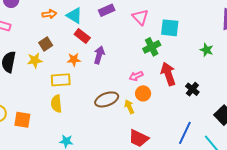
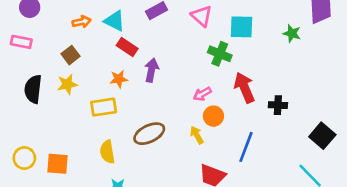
brown square: (46, 44) -> (71, 55), moved
green cross: (152, 47) -> (220, 54), turned -36
green star: (207, 50) -> (292, 33), moved
black cross: (192, 89) -> (278, 105), turned -32
brown ellipse: (107, 99) -> (149, 134), moved
yellow semicircle: (56, 104) -> (107, 152), moved
blue line: (185, 133) -> (246, 147), moved

